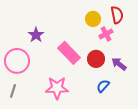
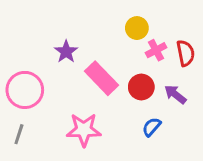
red semicircle: (117, 15) -> (186, 53), moved
purple star: (36, 35) -> (66, 52), moved

